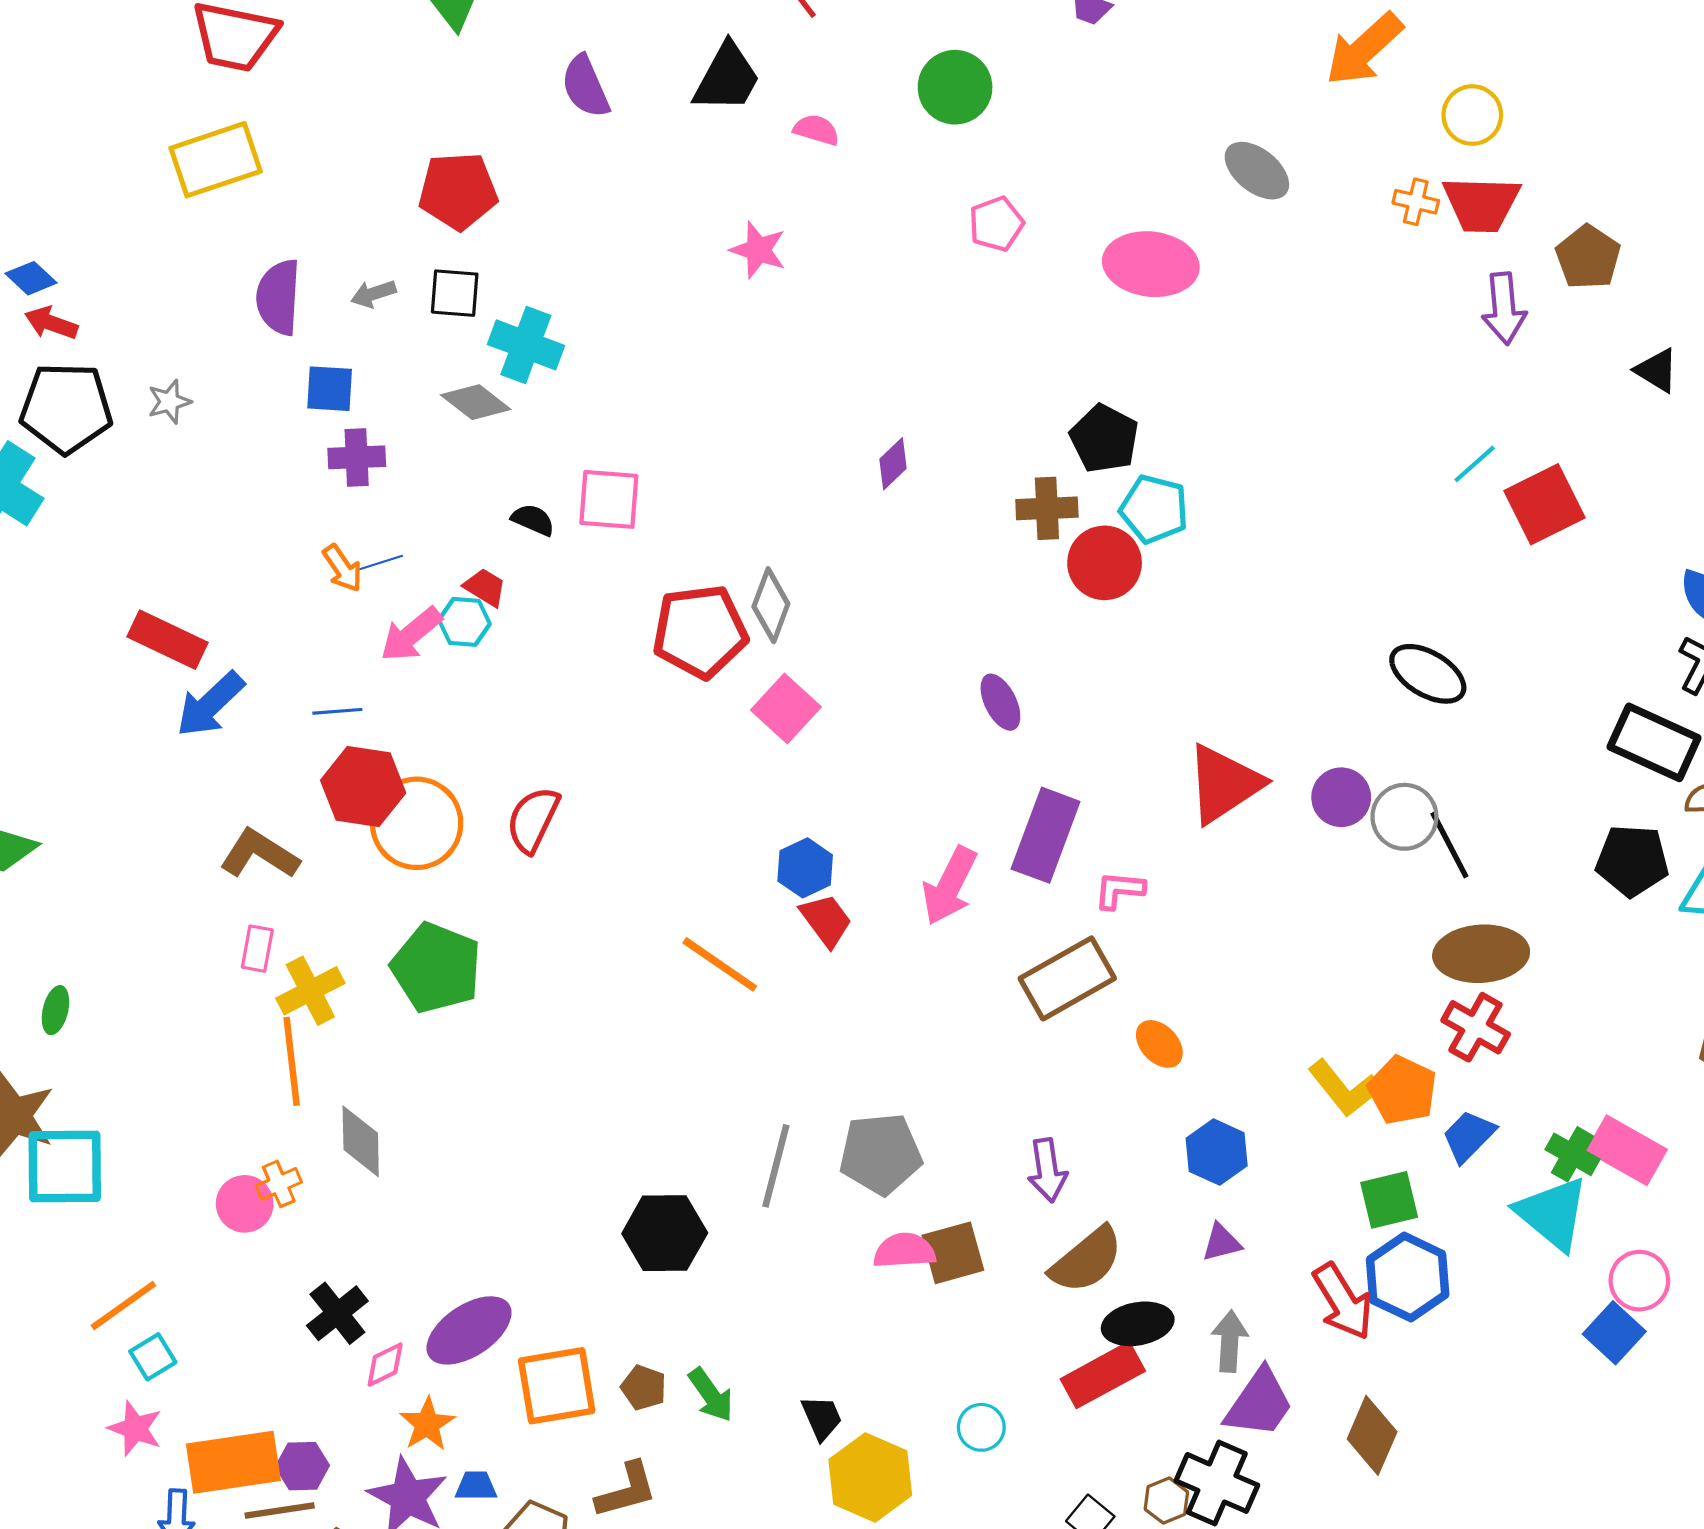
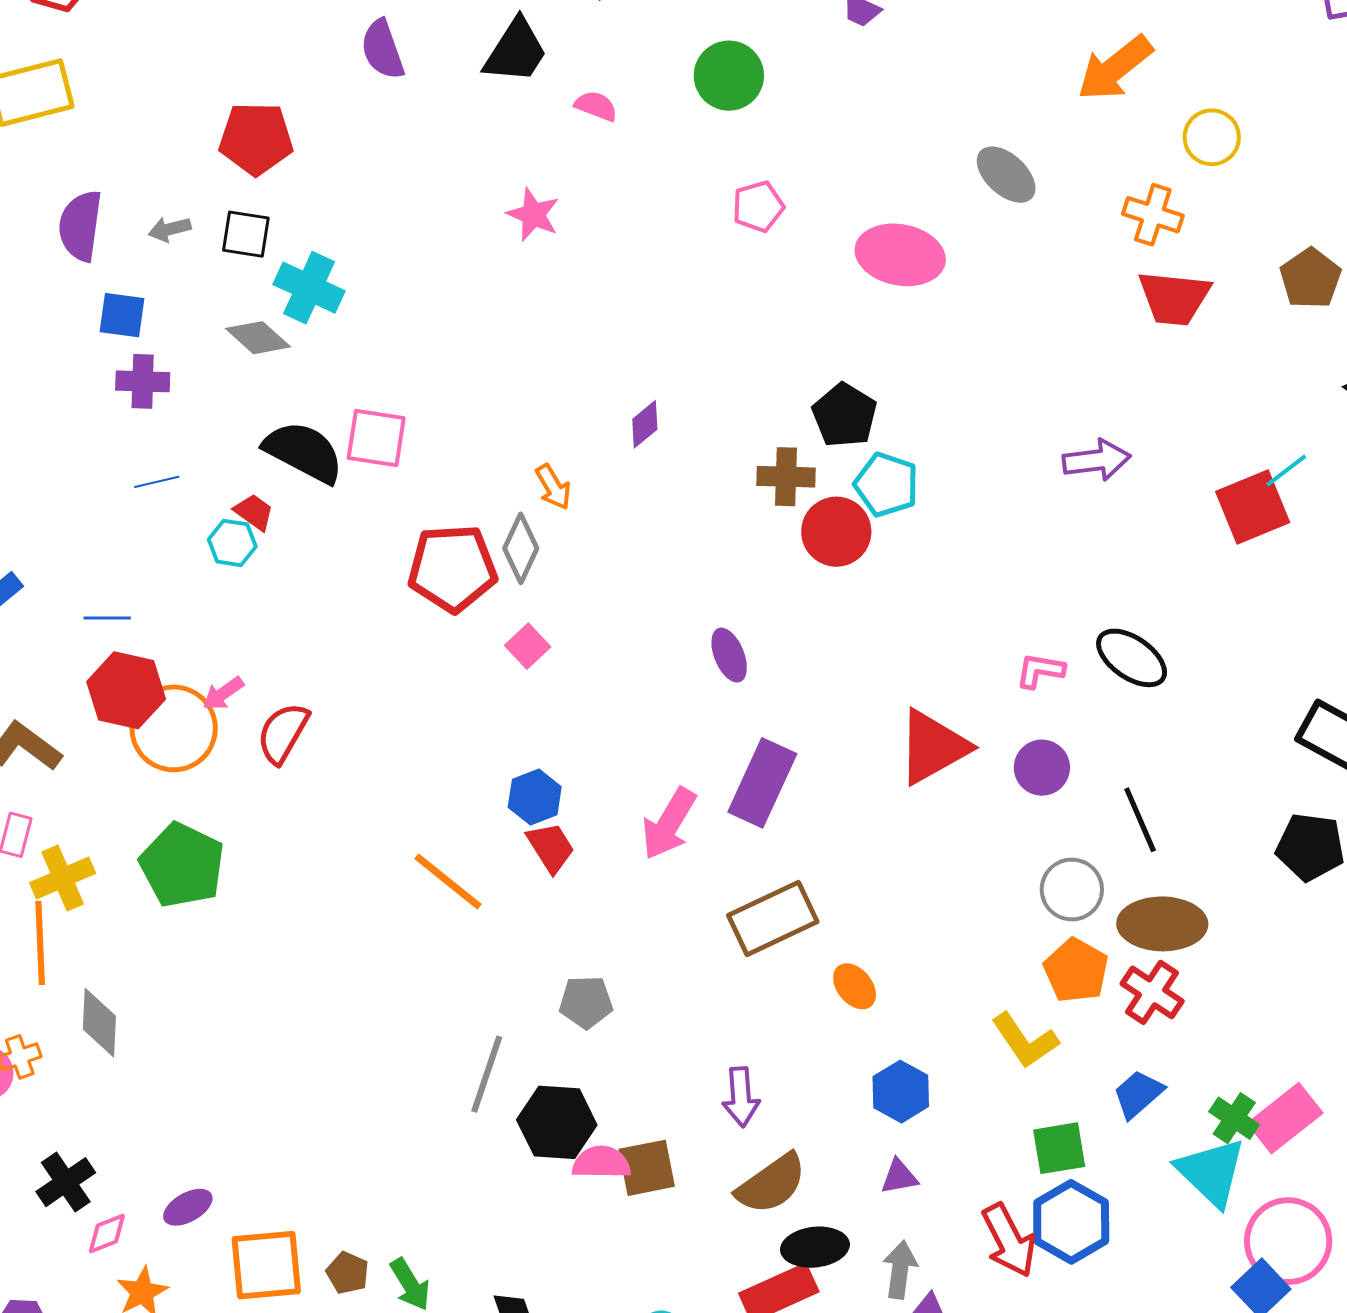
orange cross: (1416, 202) -> (1153, 215), size x1.4
red trapezoid: (1481, 204) -> (1174, 298), moved
purple arrow: (1504, 308) -> (1097, 460), moved, turned -96
cyan line: (1475, 464) -> (1286, 471), moved
black semicircle: (533, 520) -> (304, 452), size x2.0
orange arrow: (343, 568) -> (553, 487), moved
pink arrow: (411, 634) -> (223, 693), moved, size x0.7
pink square: (786, 708) -> (528, 646), size x0.7
gray circle: (1404, 817) -> (1072, 890), moved
pink L-shape: (1119, 890) -> (1040, 671), moved
orange pentagon: (1402, 1090) -> (1076, 970), moved
pink rectangle: (1627, 1150) -> (1285, 1118), turned -72
gray pentagon: (881, 1154) -> (586, 1002), moved, size x0.7
black hexagon: (665, 1233) -> (557, 1122), moved
pink circle: (1639, 1281) -> (1288, 1241), size x1.5
purple ellipse: (469, 1330) -> (188, 1207), size x0.6

